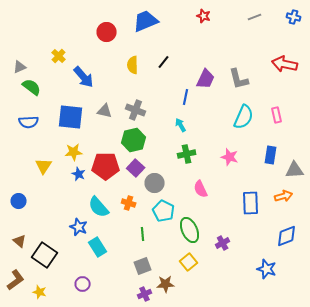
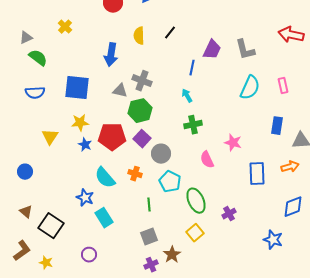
blue arrow: (84, 77) -> (111, 55), moved, turned 50
gray triangle: (105, 111) -> (120, 91), moved
pink star: (230, 157) -> (233, 143), moved
brown star: (166, 284) -> (172, 255), turned -30

